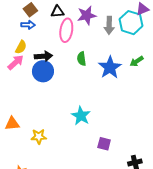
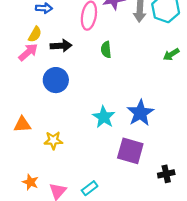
blue star: (110, 67) -> (140, 113), moved
blue circle: (43, 71) -> (56, 80), moved
purple square: (104, 144) -> (130, 151), size x1.6

